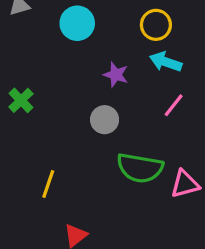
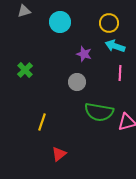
pink line: (174, 105) -> (120, 73), turned -35

